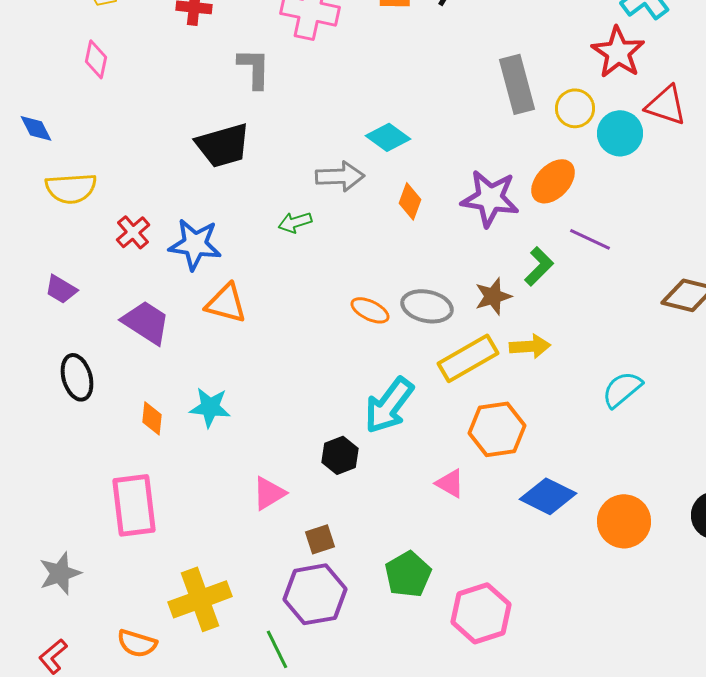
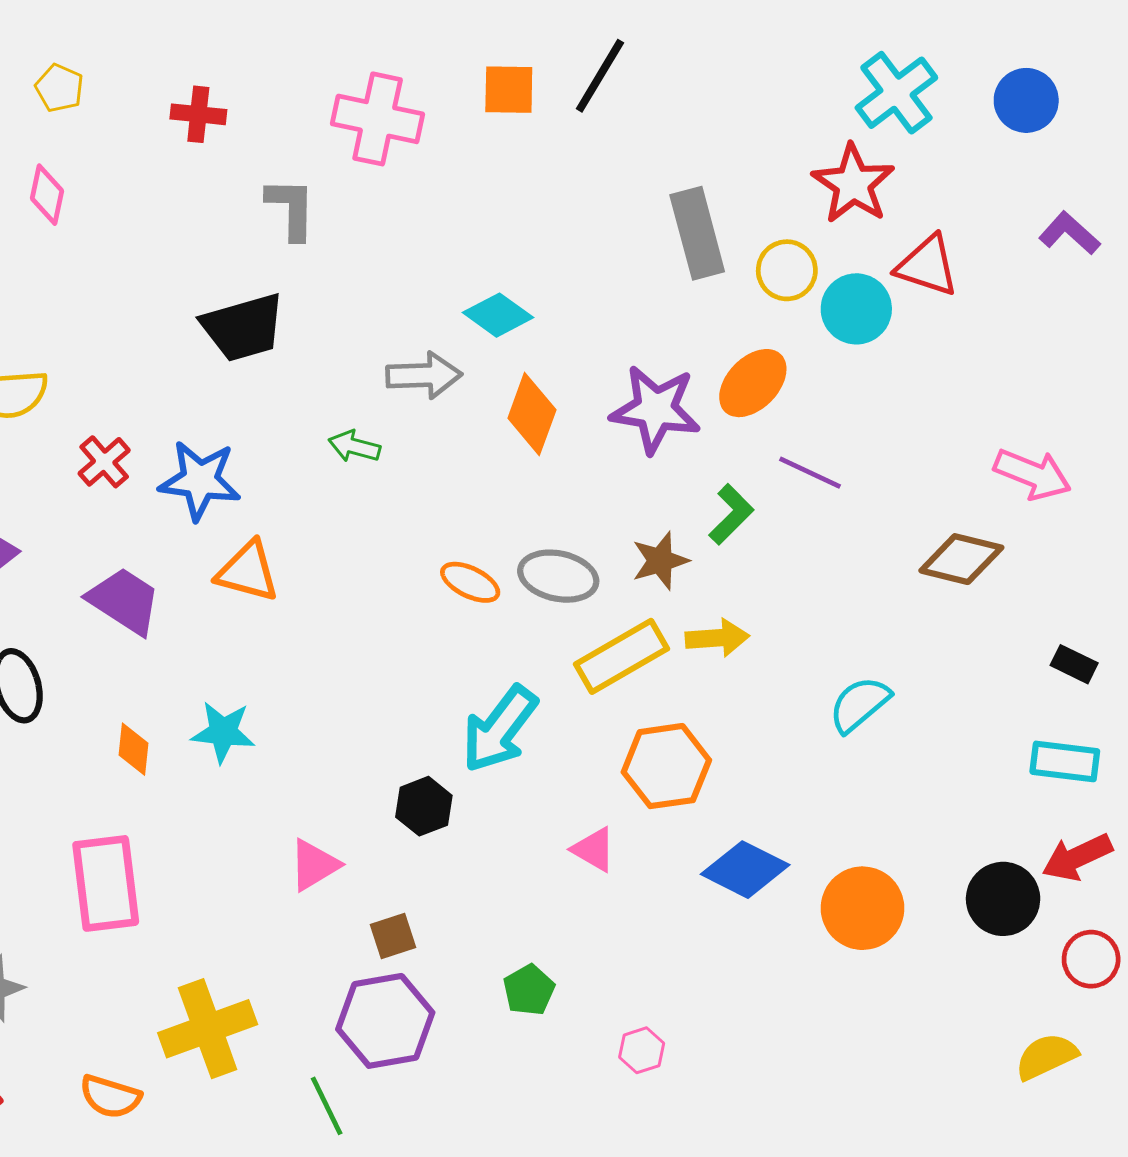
orange diamond: (410, 201) -> (532, 414), size x1.4
green arrow: (295, 222) -> (354, 446), turned 32
green pentagon: (408, 574) -> (529, 990), size x0.7
pink hexagon: (481, 613) -> (642, 1050), size x0.5

